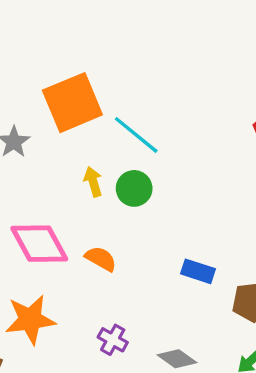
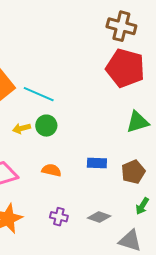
yellow arrow: (93, 182) -> (21, 128), turned -72
orange semicircle: (101, 259) -> (51, 170), moved

